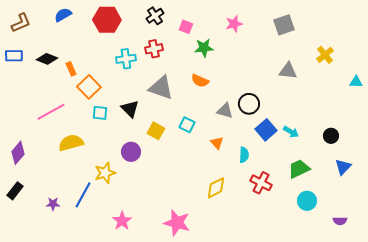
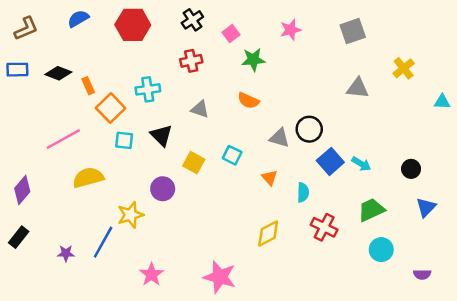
pink square: (186, 27) -> (231, 34), turned 32
cyan cross: (126, 59) -> (148, 89), moved
gray triangle: (161, 88) -> (200, 109), size x0.6

